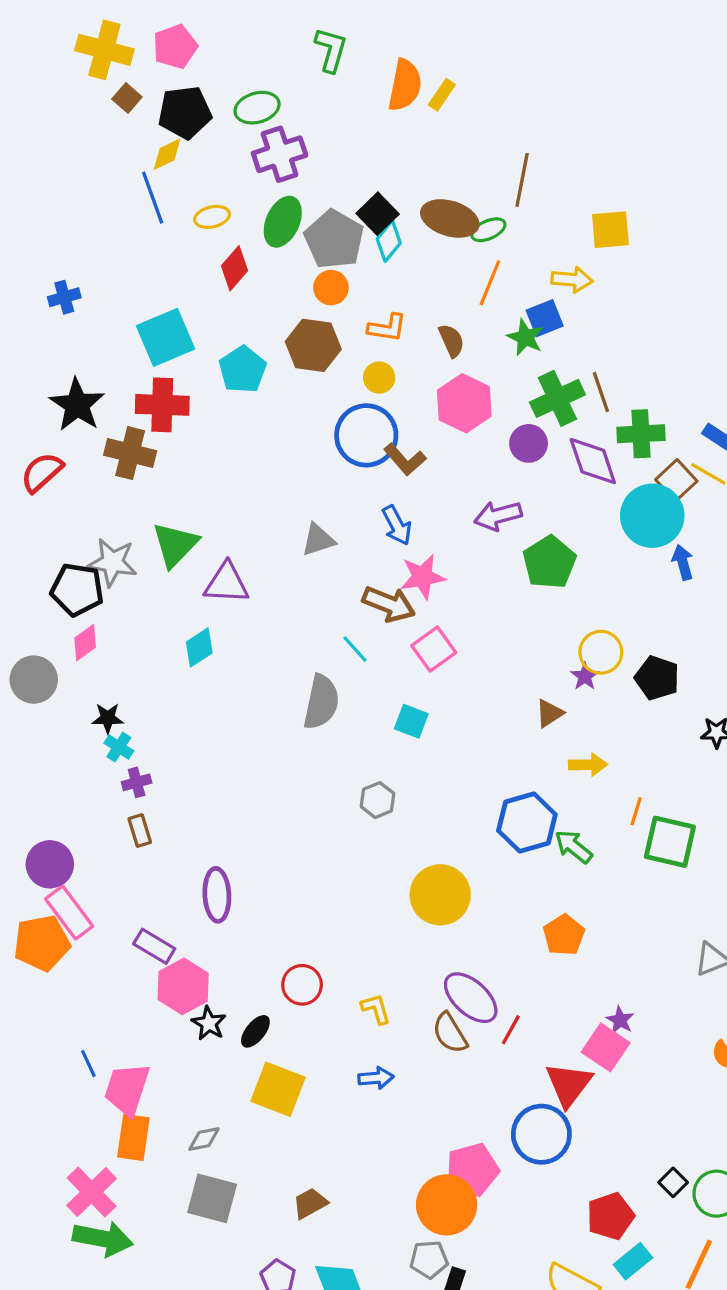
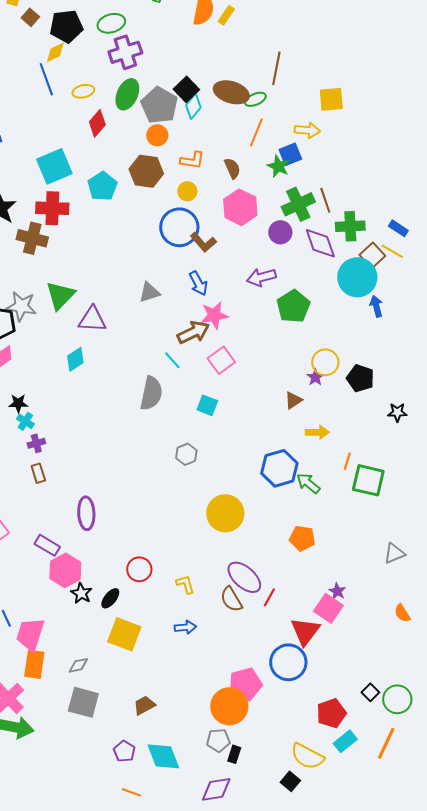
brown arrow: (389, 604) -> (193, 332), turned -48
orange pentagon: (564, 935) -> (302, 538), turned -30

